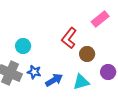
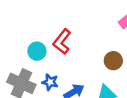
red L-shape: (69, 38) -> (62, 42), moved

